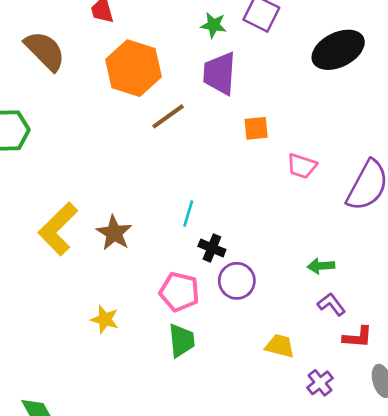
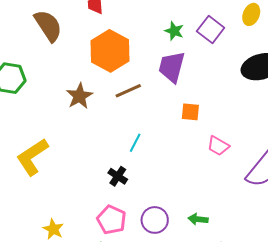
cyan line: (188, 214) -> (135, 143), moved
brown star: (114, 233) -> (79, 96), moved
black cross: (212, 248) -> (118, 176), moved
green arrow: (321, 266) -> (198, 219), moved

